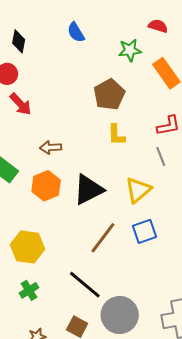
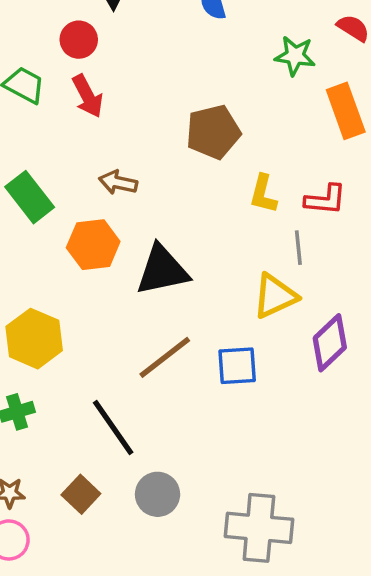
brown pentagon: (109, 94) -> (213, 132), moved
yellow L-shape: (116, 135) -> (263, 194), moved
yellow triangle: (138, 190) -> (275, 296), moved
gray circle: (120, 315) -> (158, 494), size x0.7

